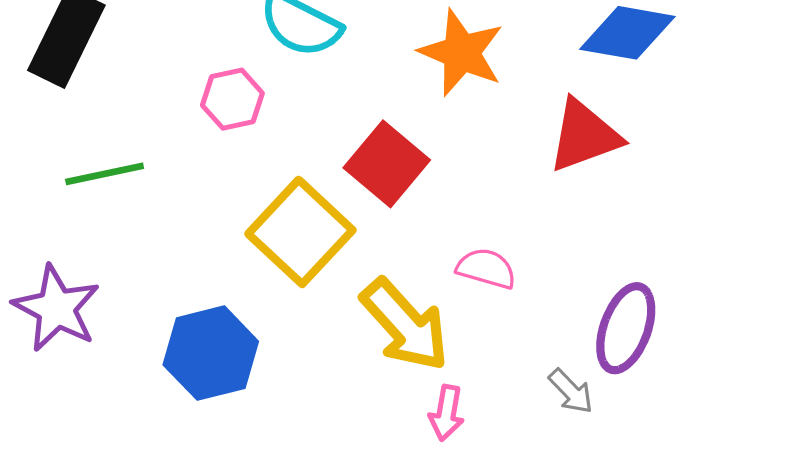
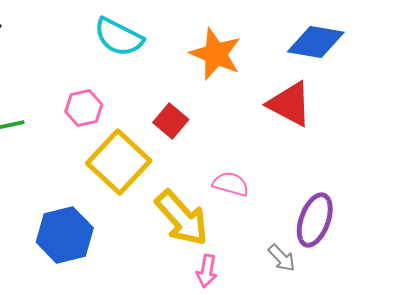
pink hexagon: (232, 99) -> (84, 108), moved
red triangle: (584, 136) -> (290, 104), turned 48
red square: (387, 164) -> (171, 121), size x0.7

